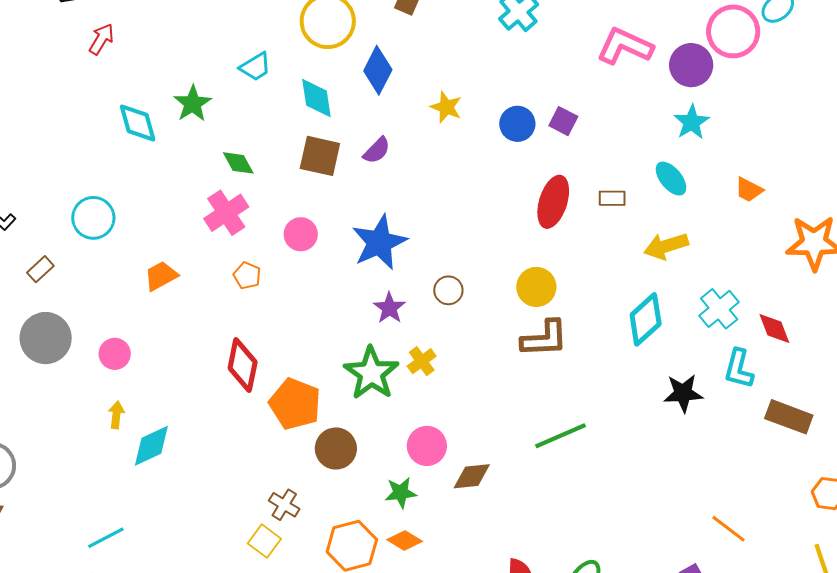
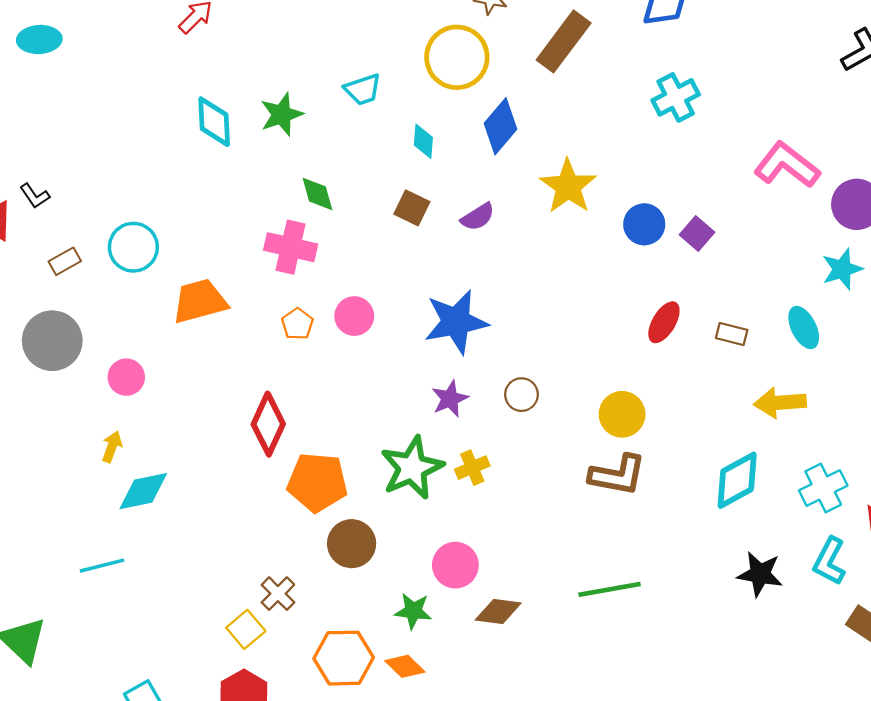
cyan diamond: (316, 98) -> (423, 141), size x0.7
yellow star: (446, 107) -> (568, 186), size x1.5
brown square: (320, 156) -> (412, 208), size x0.7
red ellipse: (553, 202) -> (664, 322), size x0.7
pink cross: (226, 213) -> (291, 247), turned 33
cyan circle: (93, 218) -> (133, 247), moved
pink circle: (301, 234) -> (354, 316), moved
orange trapezoid: (161, 276) -> (200, 301), size x1.4
orange pentagon: (295, 404) -> (317, 482), turned -30
cyan line: (106, 538) -> (102, 566), moved

